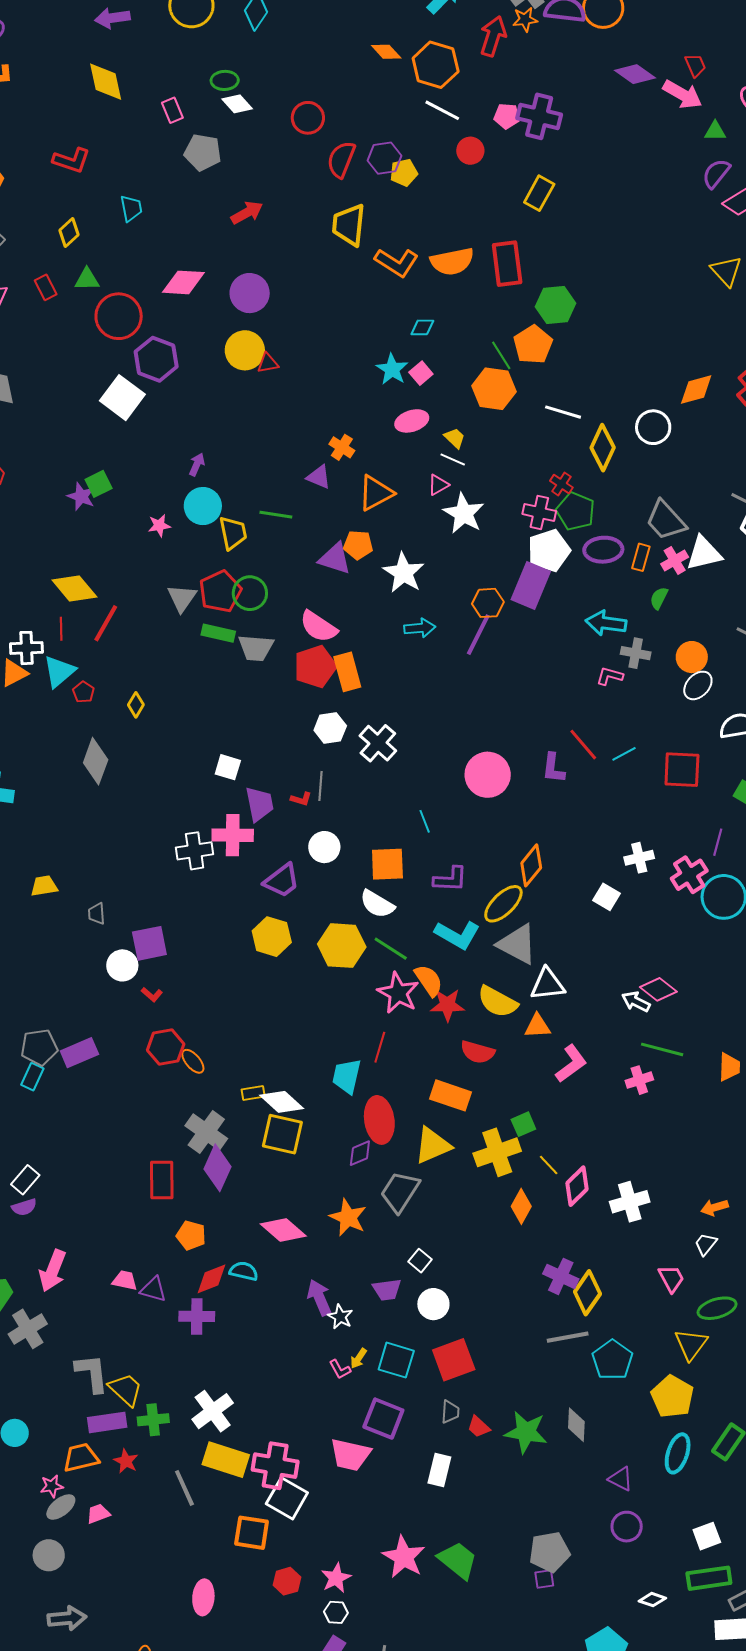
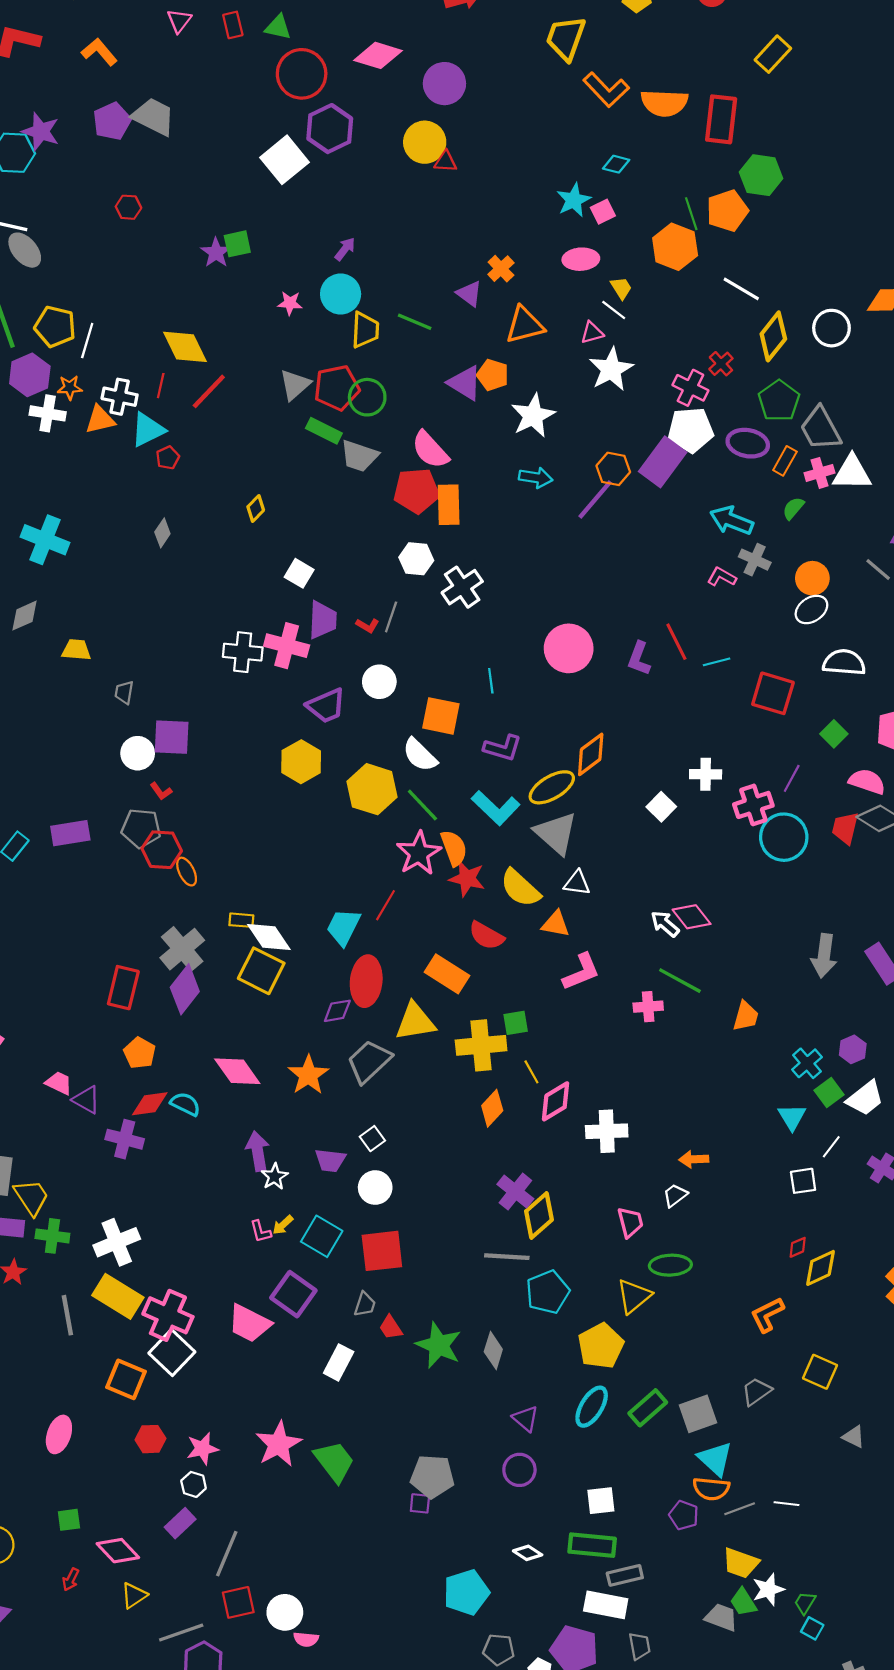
green pentagon: (576, 511) -> (779, 401), moved
yellow diamond: (136, 705) -> (256, 508), moved
gray diamond: (96, 761) -> (162, 533), size x0.6
white triangle: (547, 984) -> (577, 883), size x0.7
gray pentagon: (39, 1047) -> (141, 828), moved

